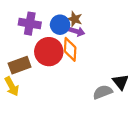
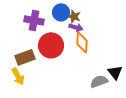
blue circle: (60, 25) -> (61, 12), moved
orange diamond: (70, 49) -> (82, 42), moved

